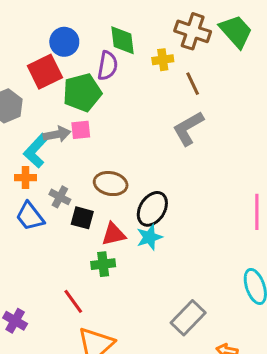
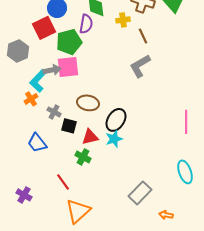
pink square: (81, 130) -> (68, 67), size x1.6
orange cross: (26, 178) -> (31, 99), turned -32
blue trapezoid: (30, 216) -> (37, 143), moved
green cross: (103, 264) -> (83, 157), turned 35

